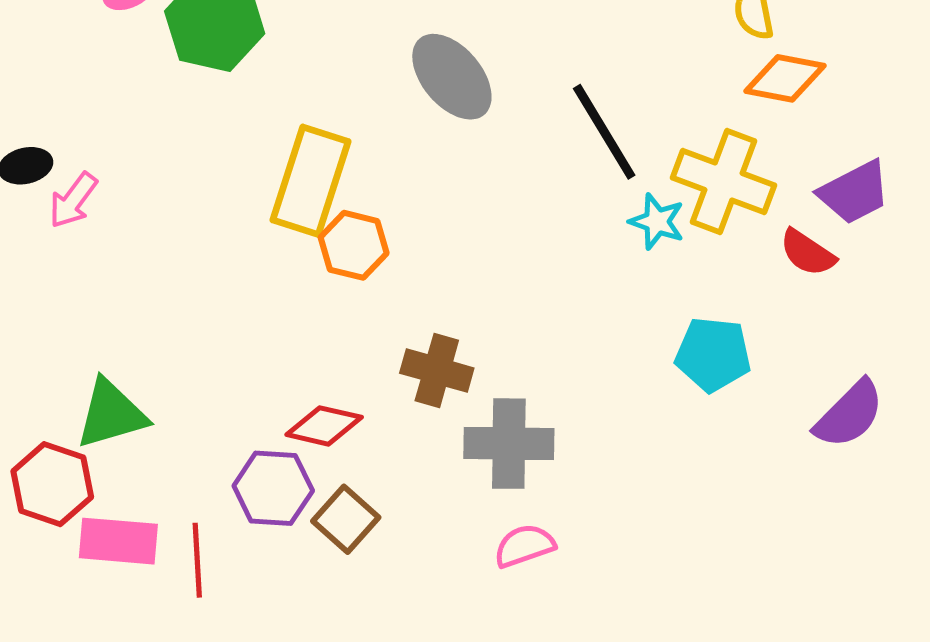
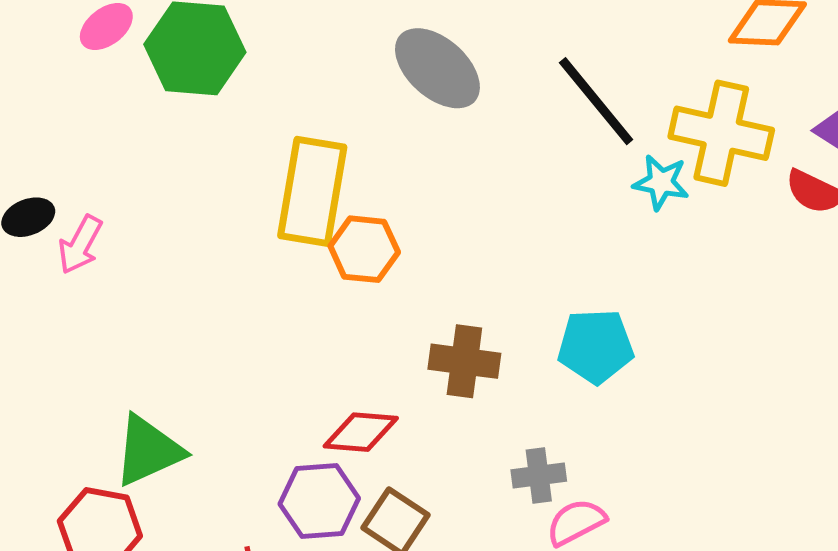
cyan pentagon: (713, 354) -> (596, 346), moved
gray cross: (509, 444) -> (539, 476), moved, size x0.6

